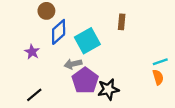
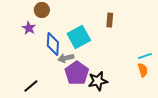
blue diamond: (59, 32) -> (53, 44), moved, turned -45
purple star: (32, 52) -> (29, 28), moved

